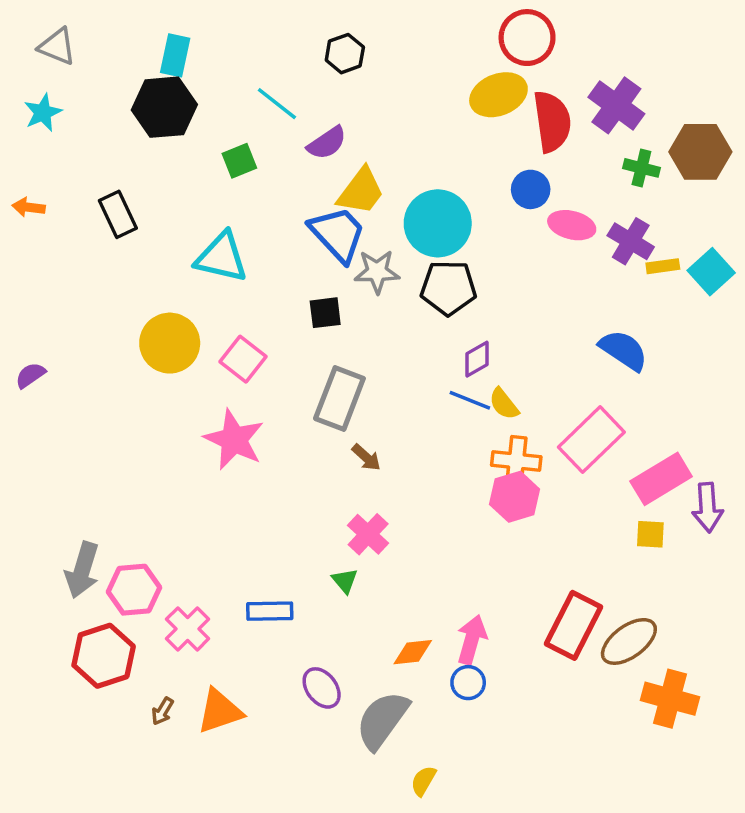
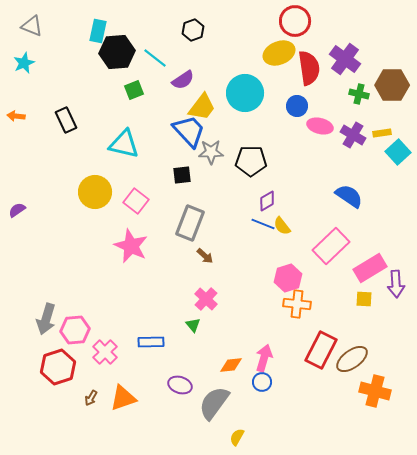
black hexagon: (164, 107) -> (117, 52), moved
cyan circle: (438, 223) -> (245, 93), moved
yellow rectangle: (663, 266) -> (382, 133), moved
orange cross: (516, 461) -> (297, 304), moved
purple ellipse: (322, 688) -> (180, 385), turned -35

